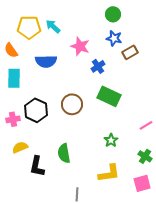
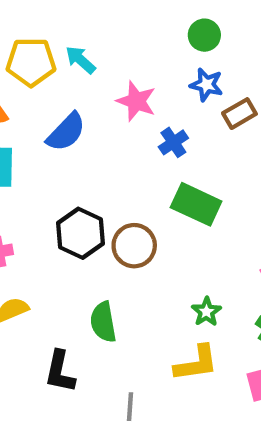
blue semicircle: (46, 61) -> (66, 132), turned -45
brown circle: (72, 104) -> (134, 246), moved
black hexagon: (36, 110) -> (81, 233), moved
green star: (111, 140) -> (206, 312), moved
black L-shape: (37, 166) -> (60, 372), moved

